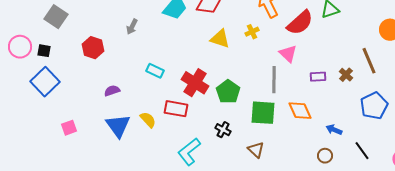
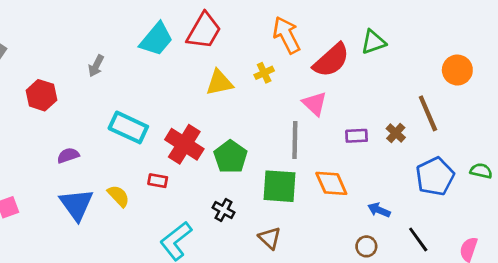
yellow triangle: (220, 39) -> (219, 83), turned -30
cyan rectangle: (155, 71) -> (128, 127), size x1.5
red rectangle: (176, 109) -> (158, 181), size x0.6

